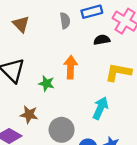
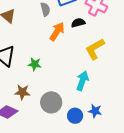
orange arrow: (71, 67) -> (57, 31), moved, turned 36
yellow L-shape: (118, 72) -> (95, 49), turned -35

